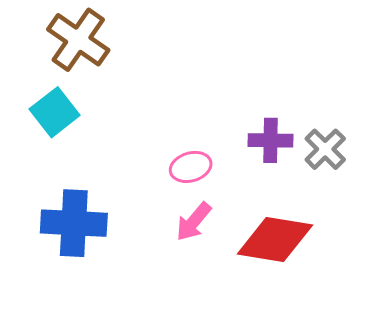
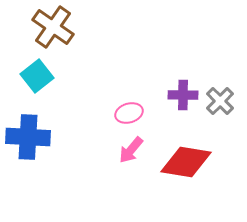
blue cross: (74, 223) -> (28, 137), moved

